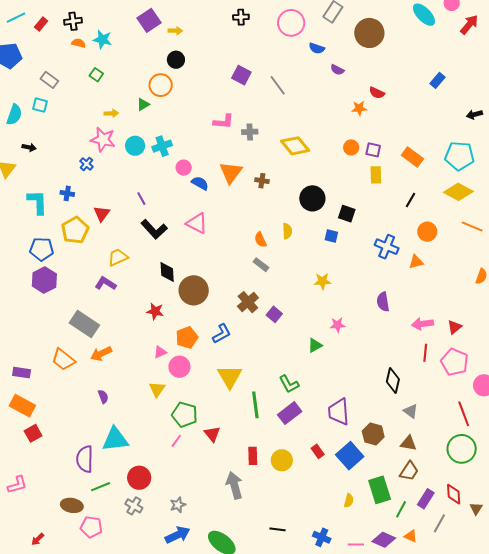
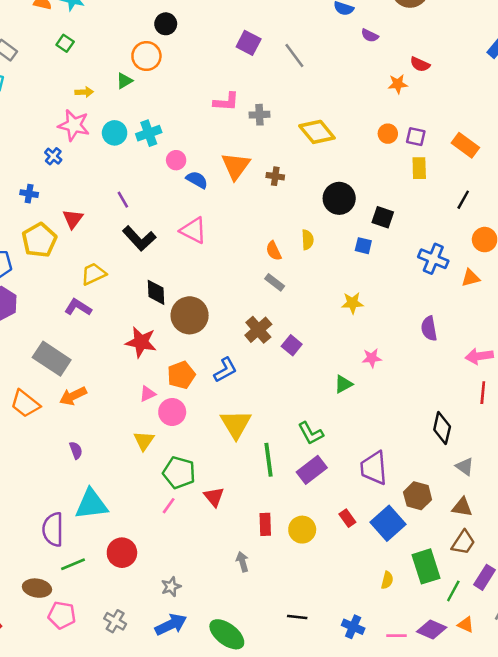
red star: (155, 311) -> (141, 342), size x1.4
gray arrow: (234, 485) -> (242, 562), size x0.6
gray cross: (134, 506) -> (115, 621), moved

